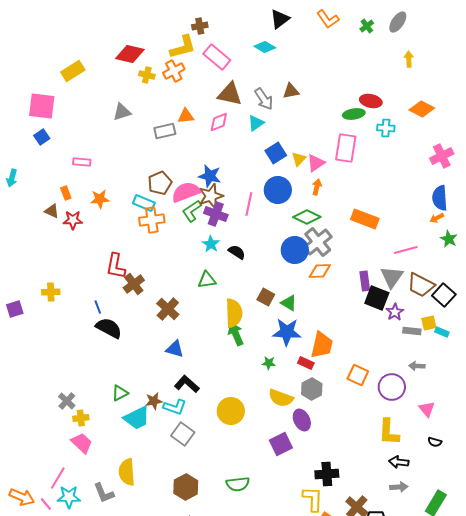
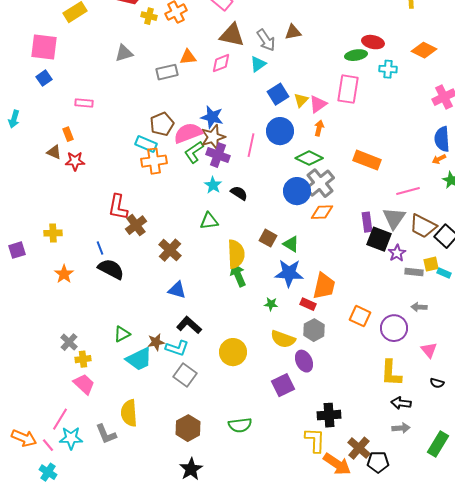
orange star: (100, 199) -> (64, 274), moved, turned -30

